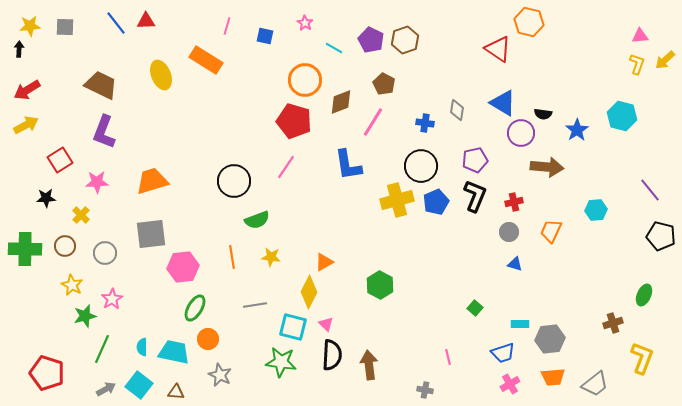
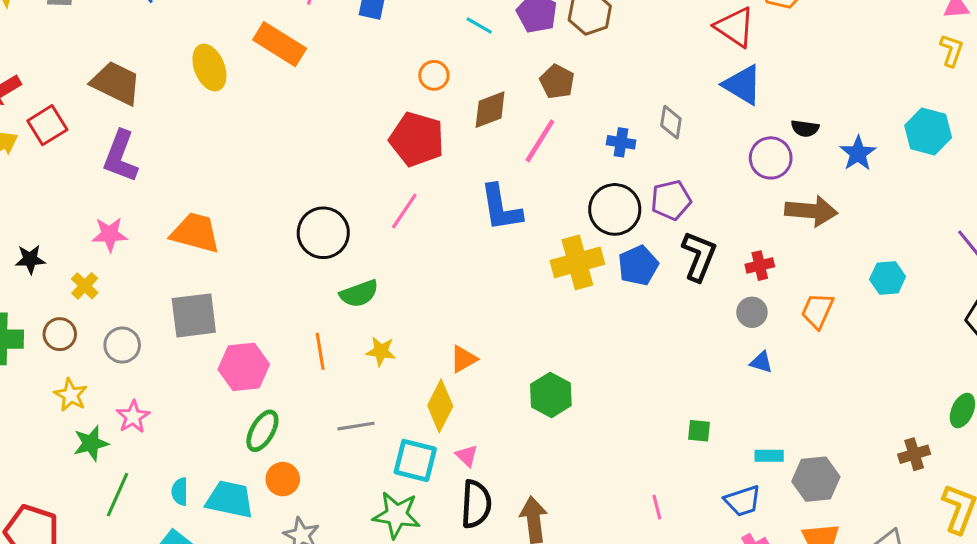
orange circle: (305, 80) -> (434, 75), size x0.6
blue triangle: (503, 103) -> (743, 85), moved
red square: (60, 160) -> (47, 125), moved
purple pentagon: (475, 160) -> (671, 200), moved
orange trapezoid: (152, 181) -> (195, 233), turned 32
green square: (475, 308) -> (699, 431), turned -35

